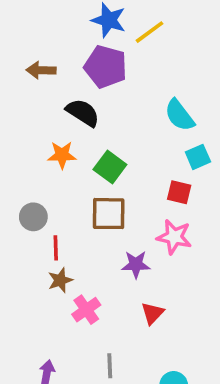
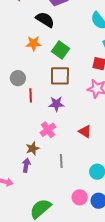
purple star: (136, 264) -> (56, 104), moved
brown star: (60, 280) -> (33, 148), moved
red triangle: (152, 313) -> (85, 131), turned -40

